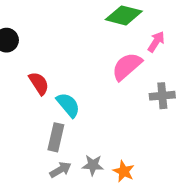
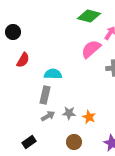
red semicircle: (39, 83) -> (23, 60), moved, turned 63
cyan semicircle: (68, 105) -> (53, 74), turned -48

